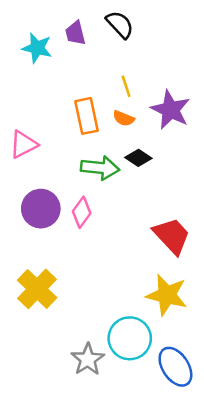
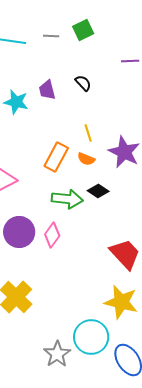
black semicircle: (120, 24) -> (83, 83), size x0.7
orange rectangle: (86, 116) -> (56, 157), turned 40

